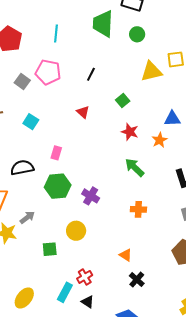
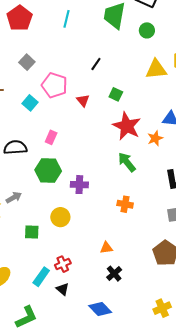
pink pentagon: (48, 72) -> (54, 85), moved
green square: (123, 100) -> (116, 94), moved, turned -32
red star: (130, 132) -> (127, 126), size x1.6
purple cross: (91, 196) -> (79, 185), turned -36
orange triangle: (126, 255) -> (106, 248), turned -48

